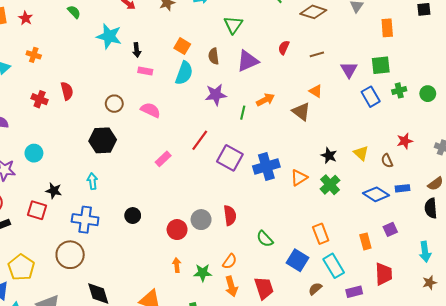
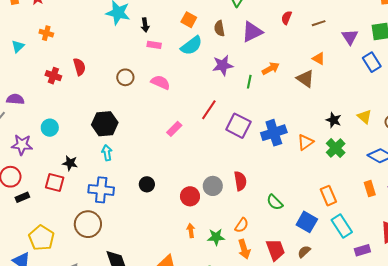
cyan semicircle: (184, 73) -> (192, 46), turned 35
black hexagon: (103, 140) -> (105, 124), moved
orange rectangle: (365, 241) -> (370, 189), moved
brown semicircle: (315, 289) -> (304, 252), moved

